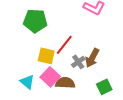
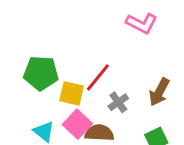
green pentagon: (35, 21) -> (41, 73), moved
brown arrow: (92, 58) -> (159, 92), moved

